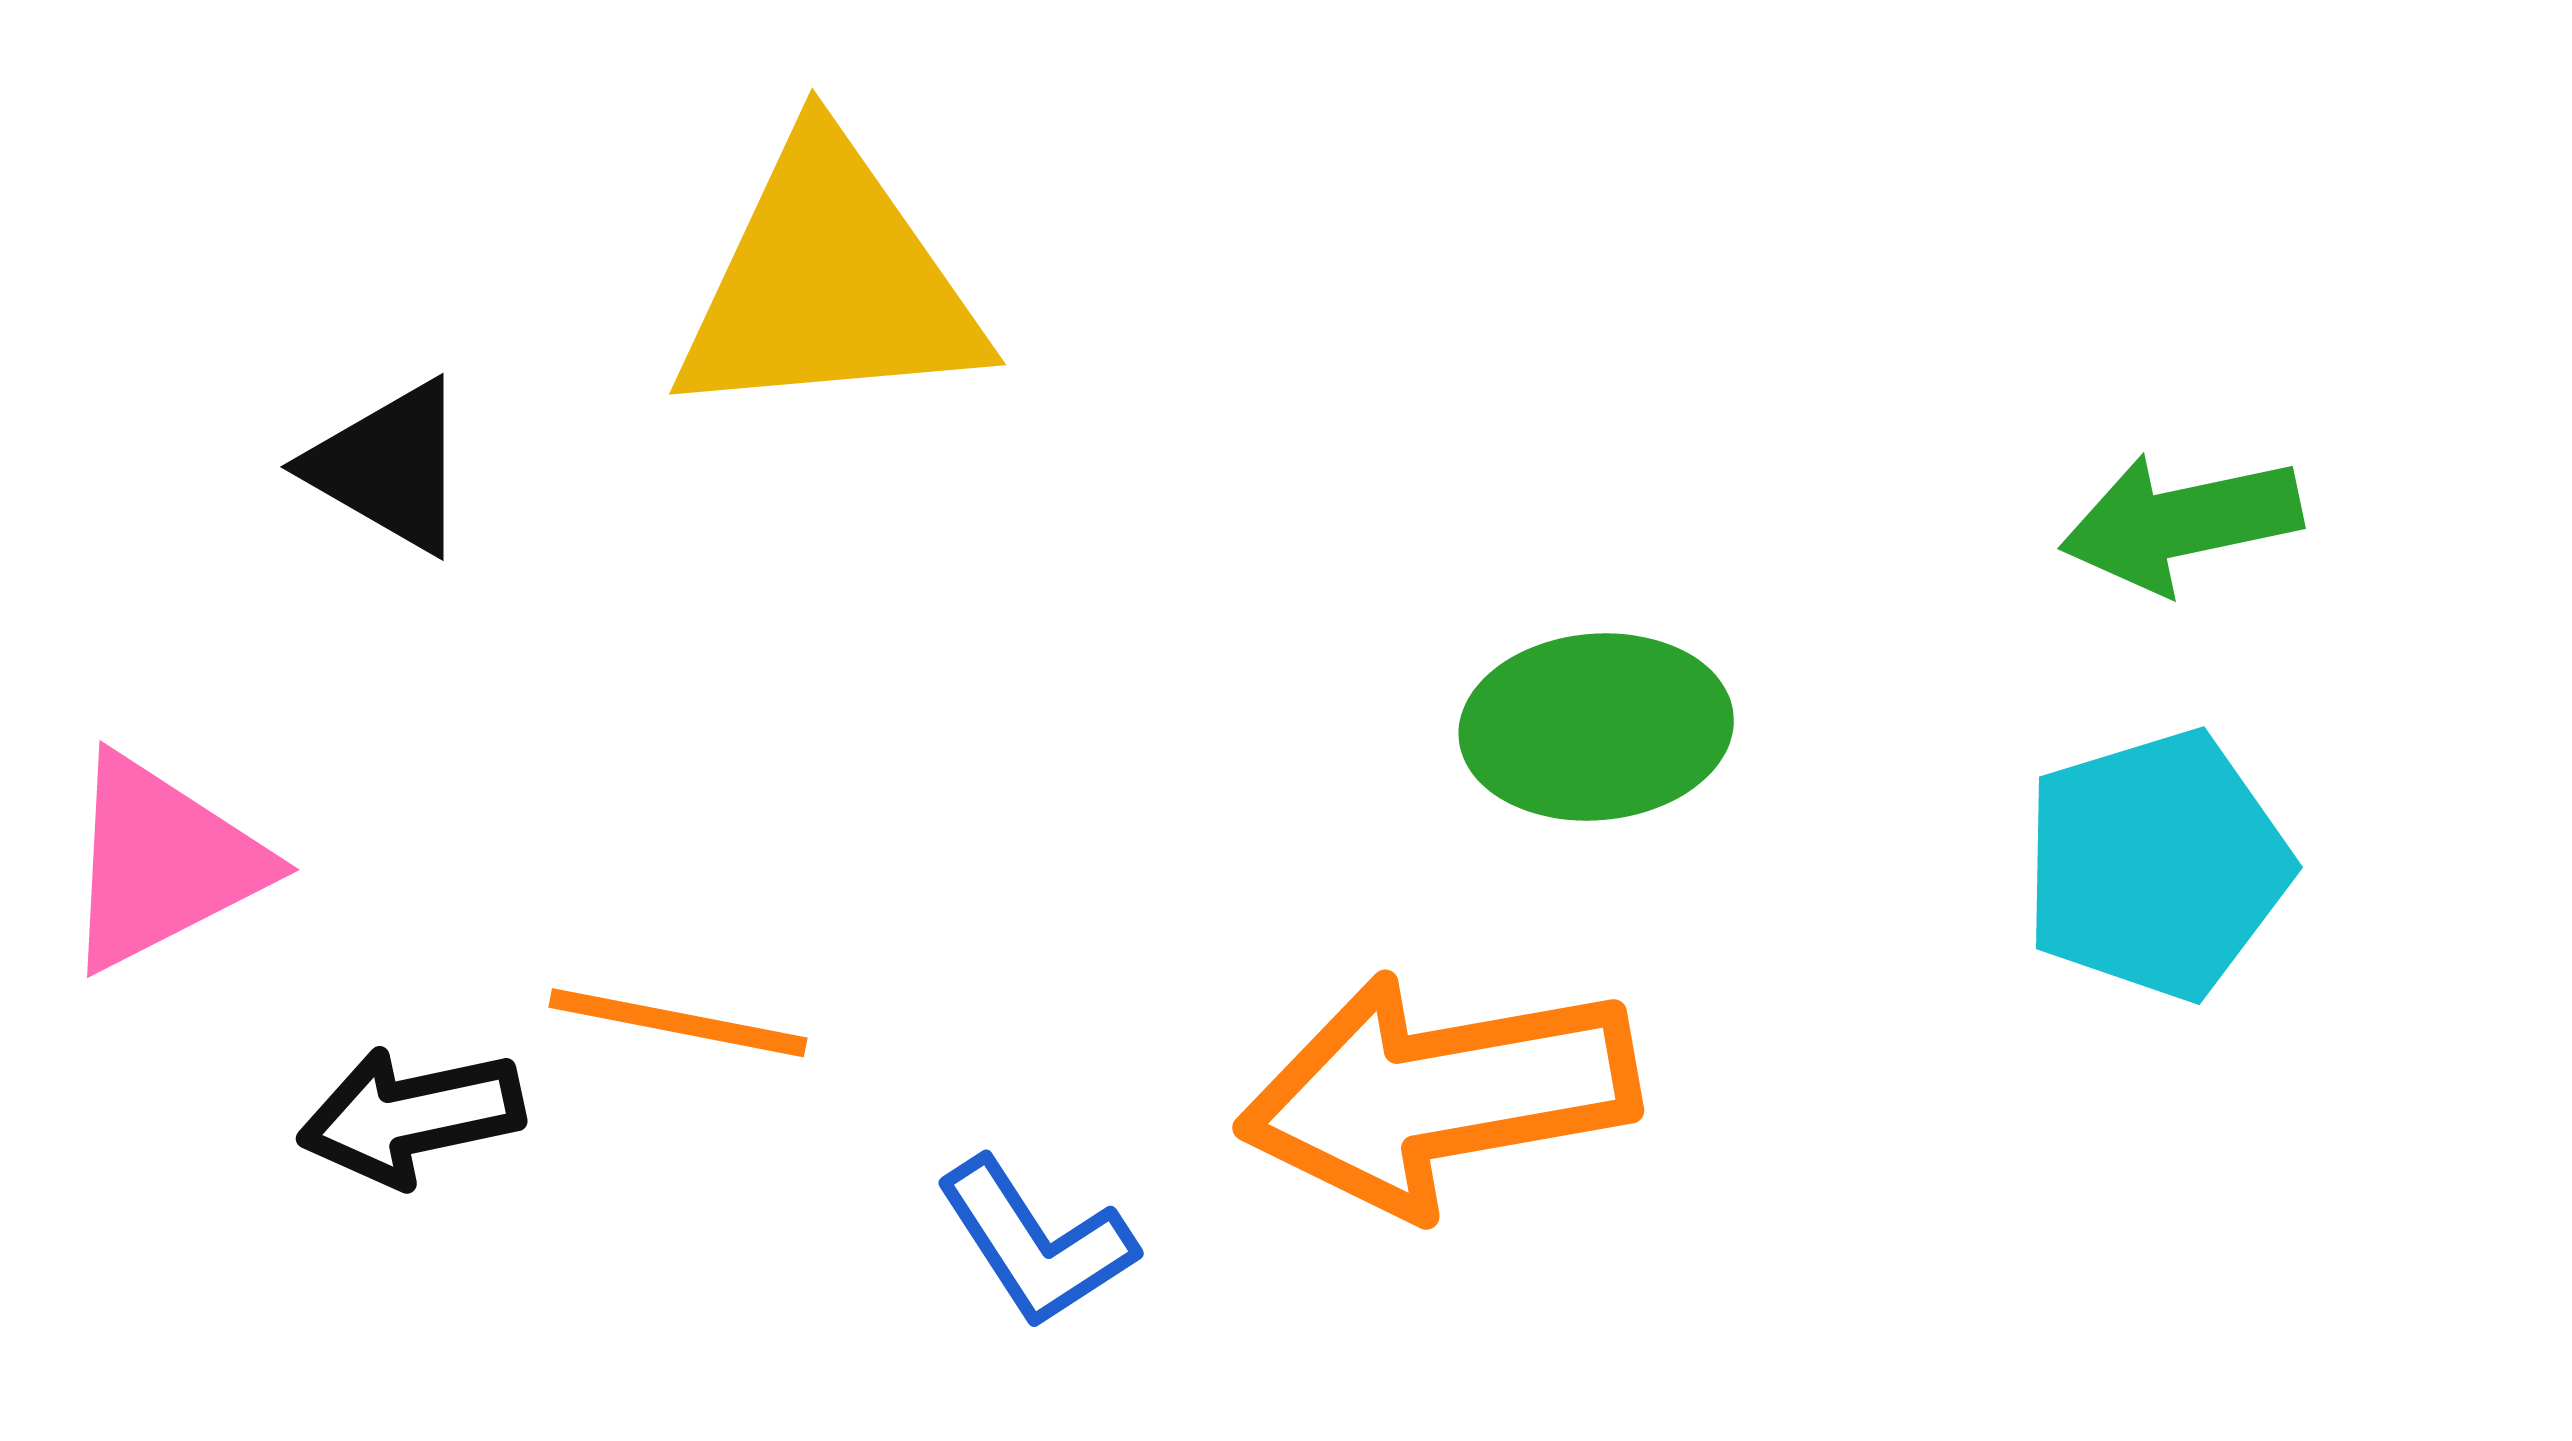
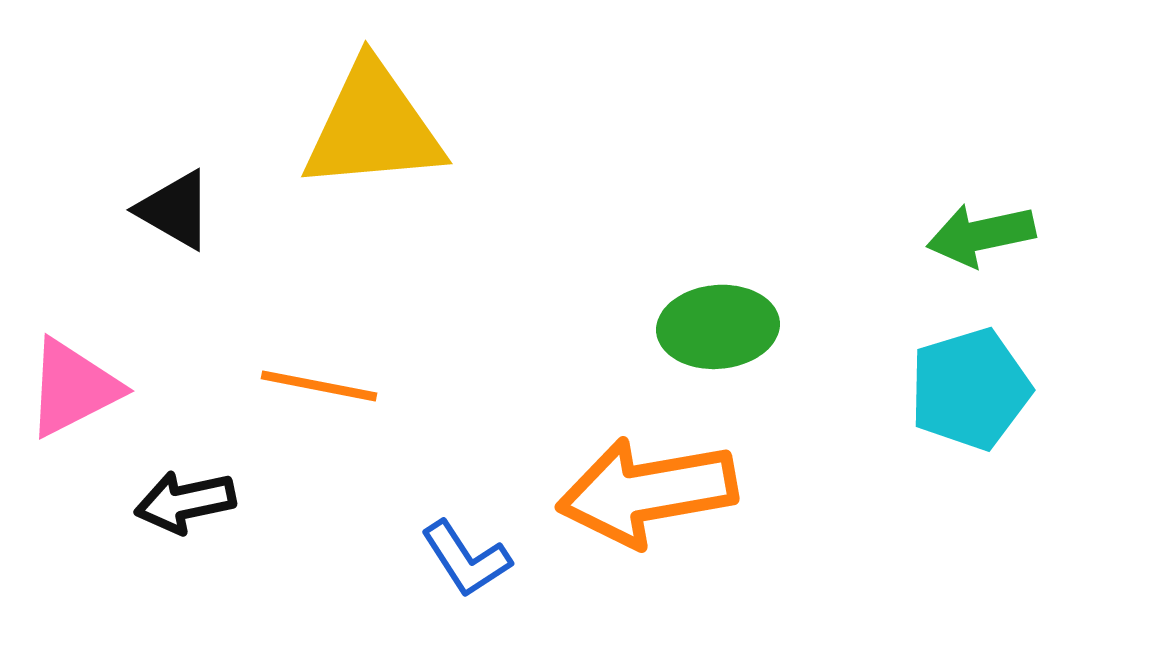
orange line: (678, 1023) -> (319, 386), moved

